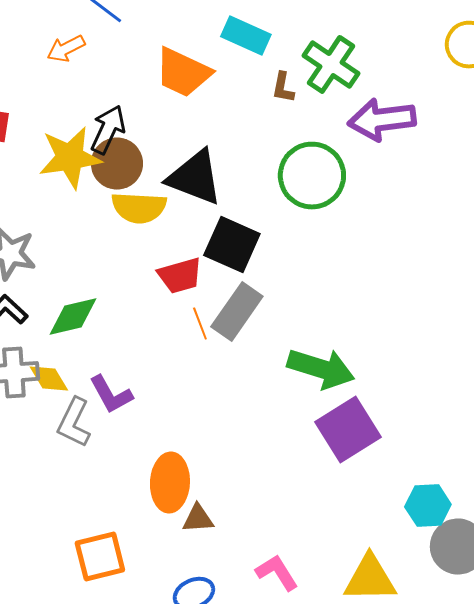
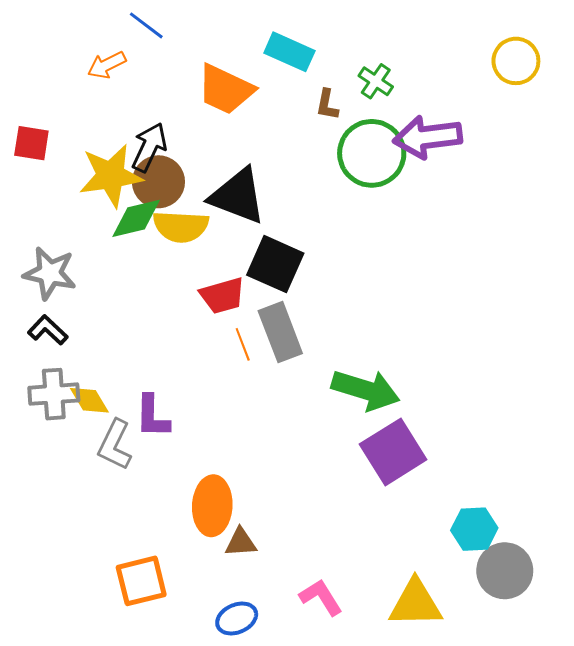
green cross: (331, 65) -> (376, 81), size x0.6
green circle: (312, 176) -> (372, 153), moved
gray rectangle: (237, 312) -> (280, 332), turned -56
green diamond: (73, 317) -> (136, 218), moved
purple L-shape: (111, 395) -> (152, 416), turned 30

